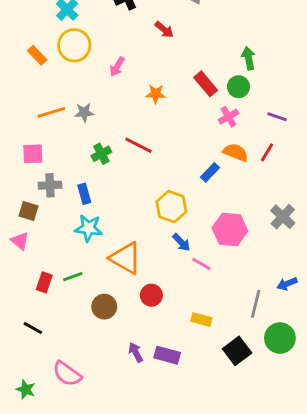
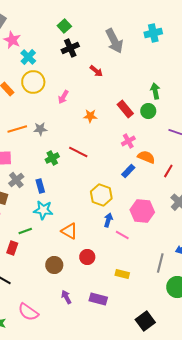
pink cross: (228, 117) -> (128, 141), moved
red line: (267, 152) -> (168, 171), moved
gray cross: (50, 185) -> (16, 180), turned -35
blue arrow: (181, 242) -> (108, 220), turned -120
orange triangle: (126, 258) -> (69, 231), size x0.7
green line: (73, 277) -> (25, 231), moved
black square: (237, 351) -> (145, 321), moved
purple arrow: (136, 352) -> (66, 297), moved

